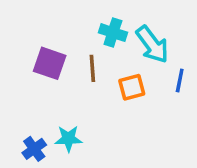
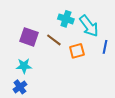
brown line: (92, 68) -> (54, 40), turned -49
cyan star: (68, 139) -> (24, 66), moved

